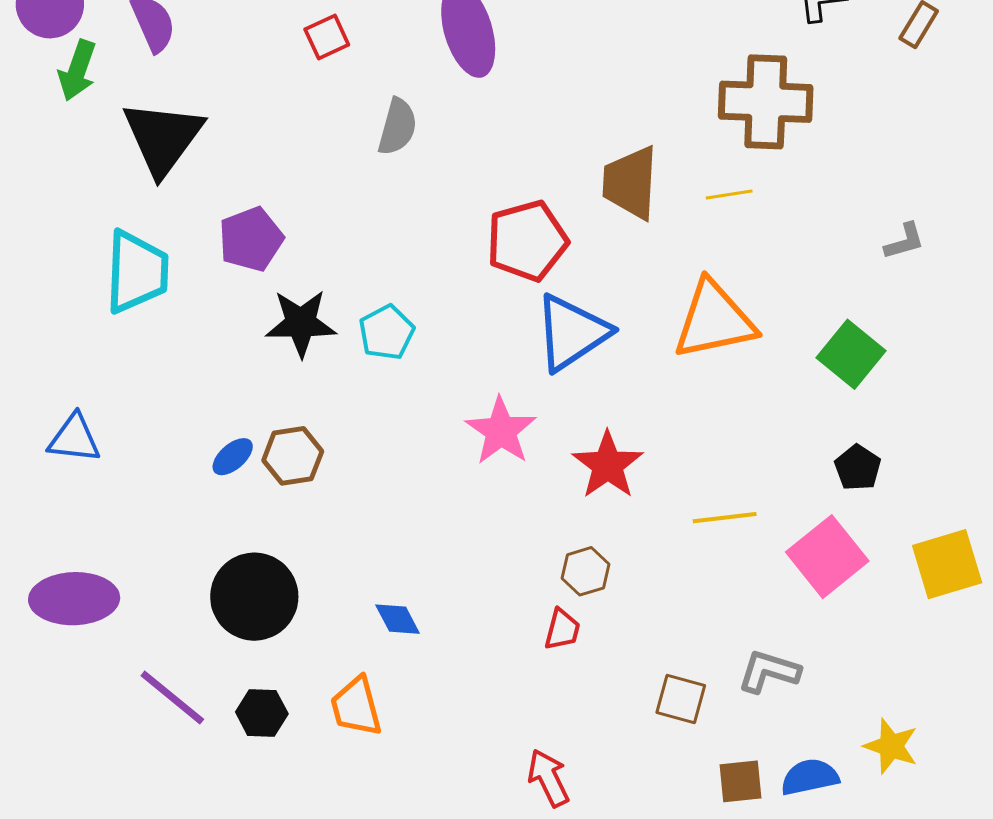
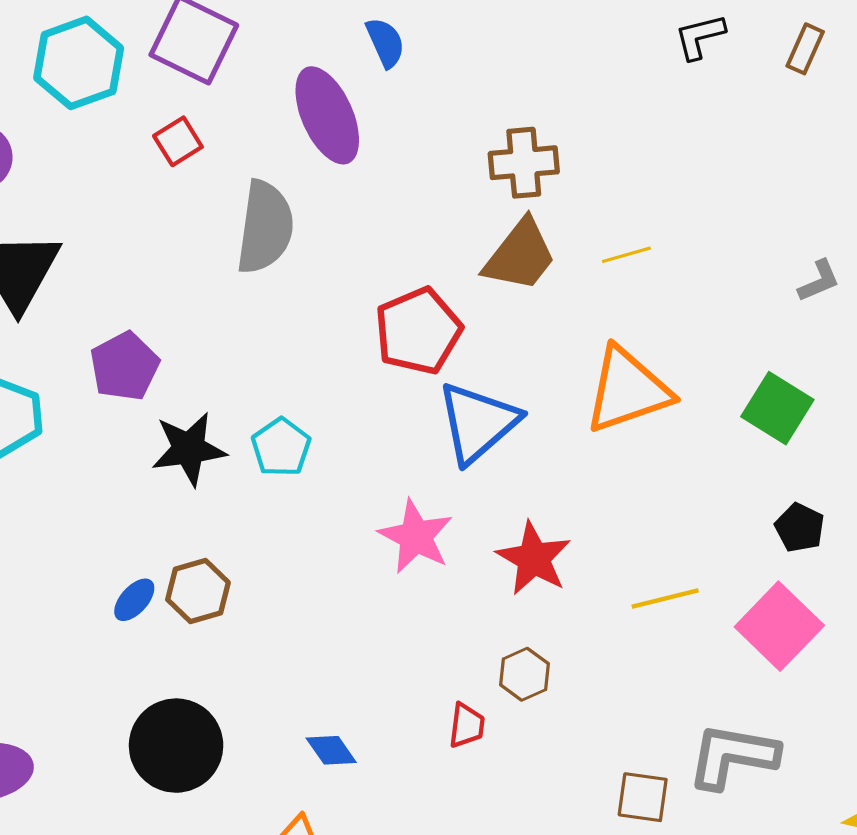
brown cross: (766, 102) -> (524, 163), moved, size x0.7
gray semicircle: (397, 127) -> (265, 227), size x1.5
brown trapezoid: (630, 183) -> (520, 255), turned -138
red trapezoid: (562, 629) -> (467, 725), moved
gray L-shape: (769, 671) -> (733, 756), size x1.4

